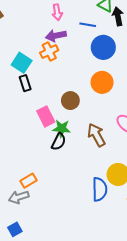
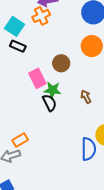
black rectangle: (25, 83) -> (18, 46), turned -49
brown arrow: (96, 135) -> (86, 97), size x0.6
black semicircle: (59, 142) -> (49, 103), turned -54

